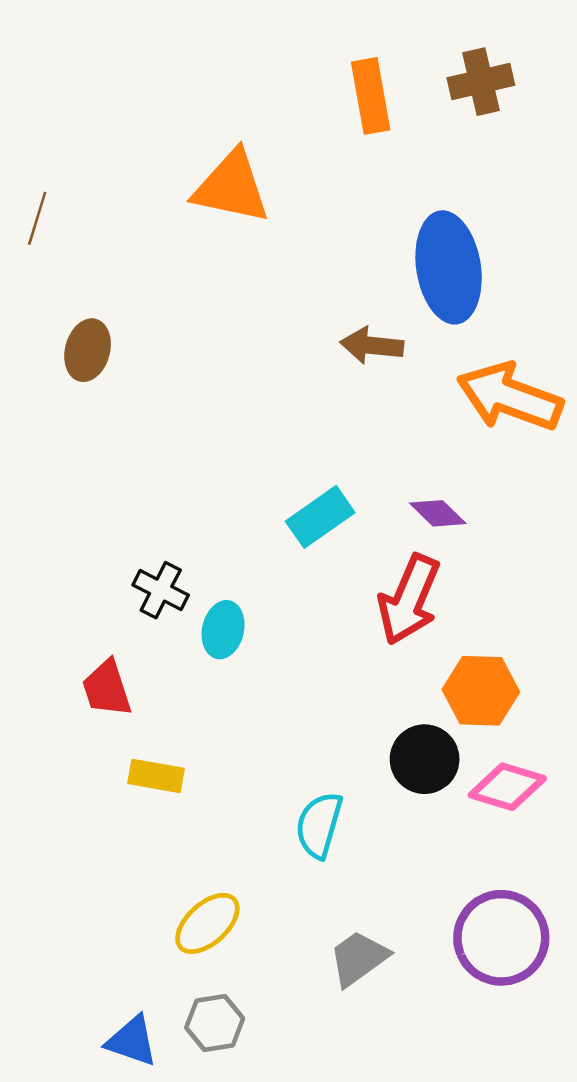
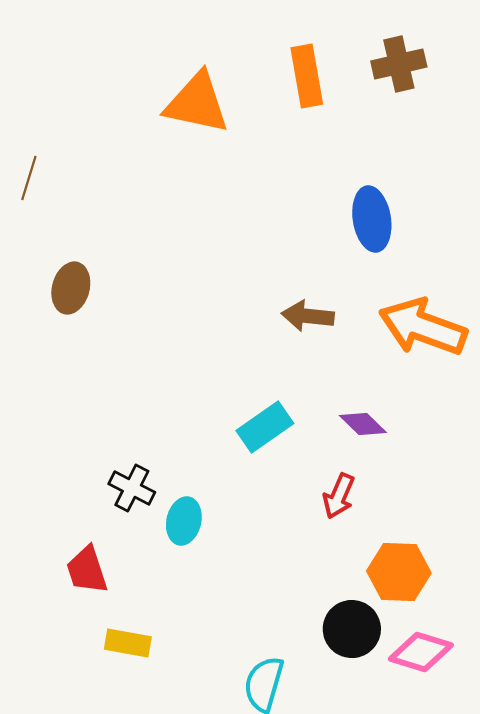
orange triangle: (231, 187) -> (197, 103), moved
blue ellipse: (449, 267) -> (372, 219), size x0.7
brown arrow: (372, 345) -> (308, 316), moved
red arrow: (409, 600) -> (339, 496), size x0.6

